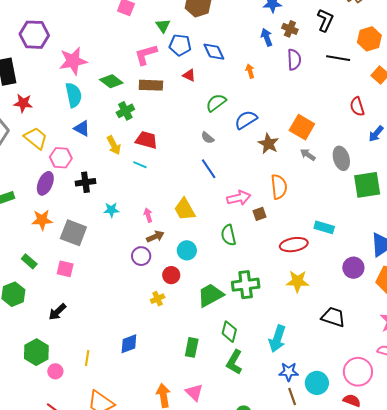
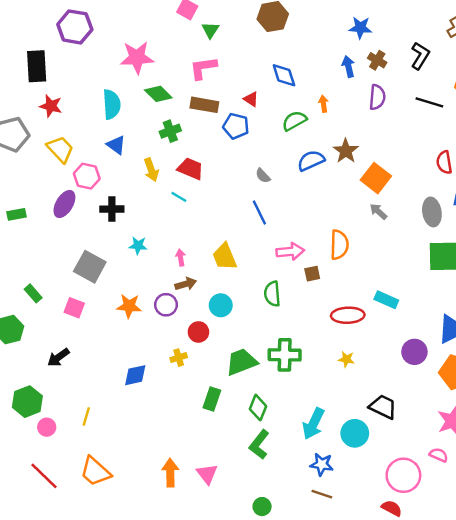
green triangle: (163, 26) -> (210, 30), moved
blue pentagon: (180, 45) -> (236, 126), moved
pink star: (73, 61) -> (137, 57), moved
green semicircle: (216, 103) -> (294, 121), moved
brown star: (268, 144) -> (346, 151), moved
gray ellipse: (341, 158) -> (432, 212), moved
orange star: (42, 220) -> (129, 306), moved
yellow star: (298, 281) -> (346, 359), size x0.6
blue diamond: (129, 344) -> (135, 375), moved
green rectangle: (192, 347) -> (212, 399), moved
cyan circle: (317, 383) -> (355, 433), moved
brown line: (292, 397) -> (322, 494), turned -60

